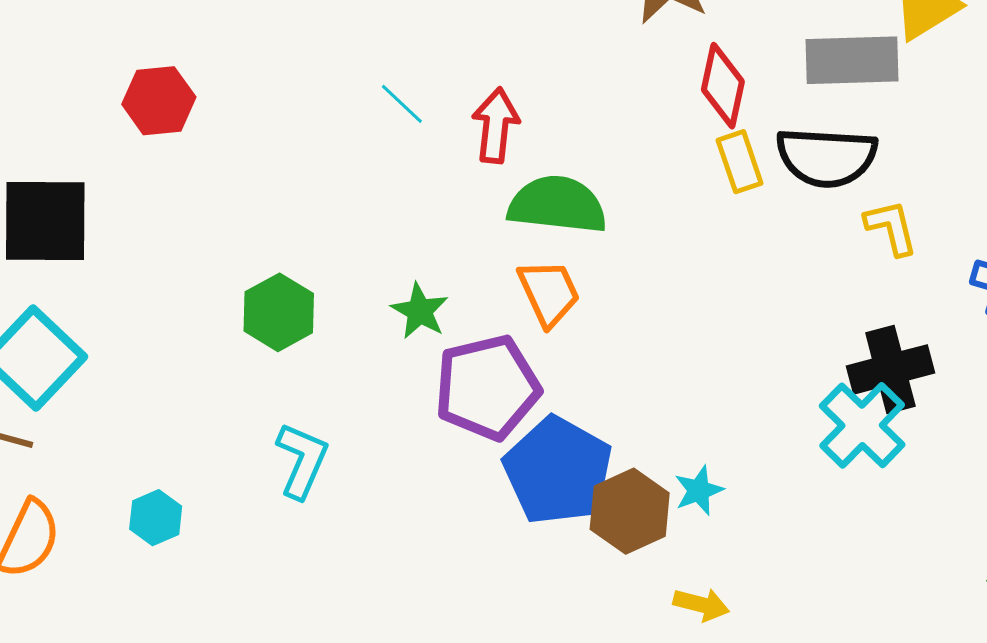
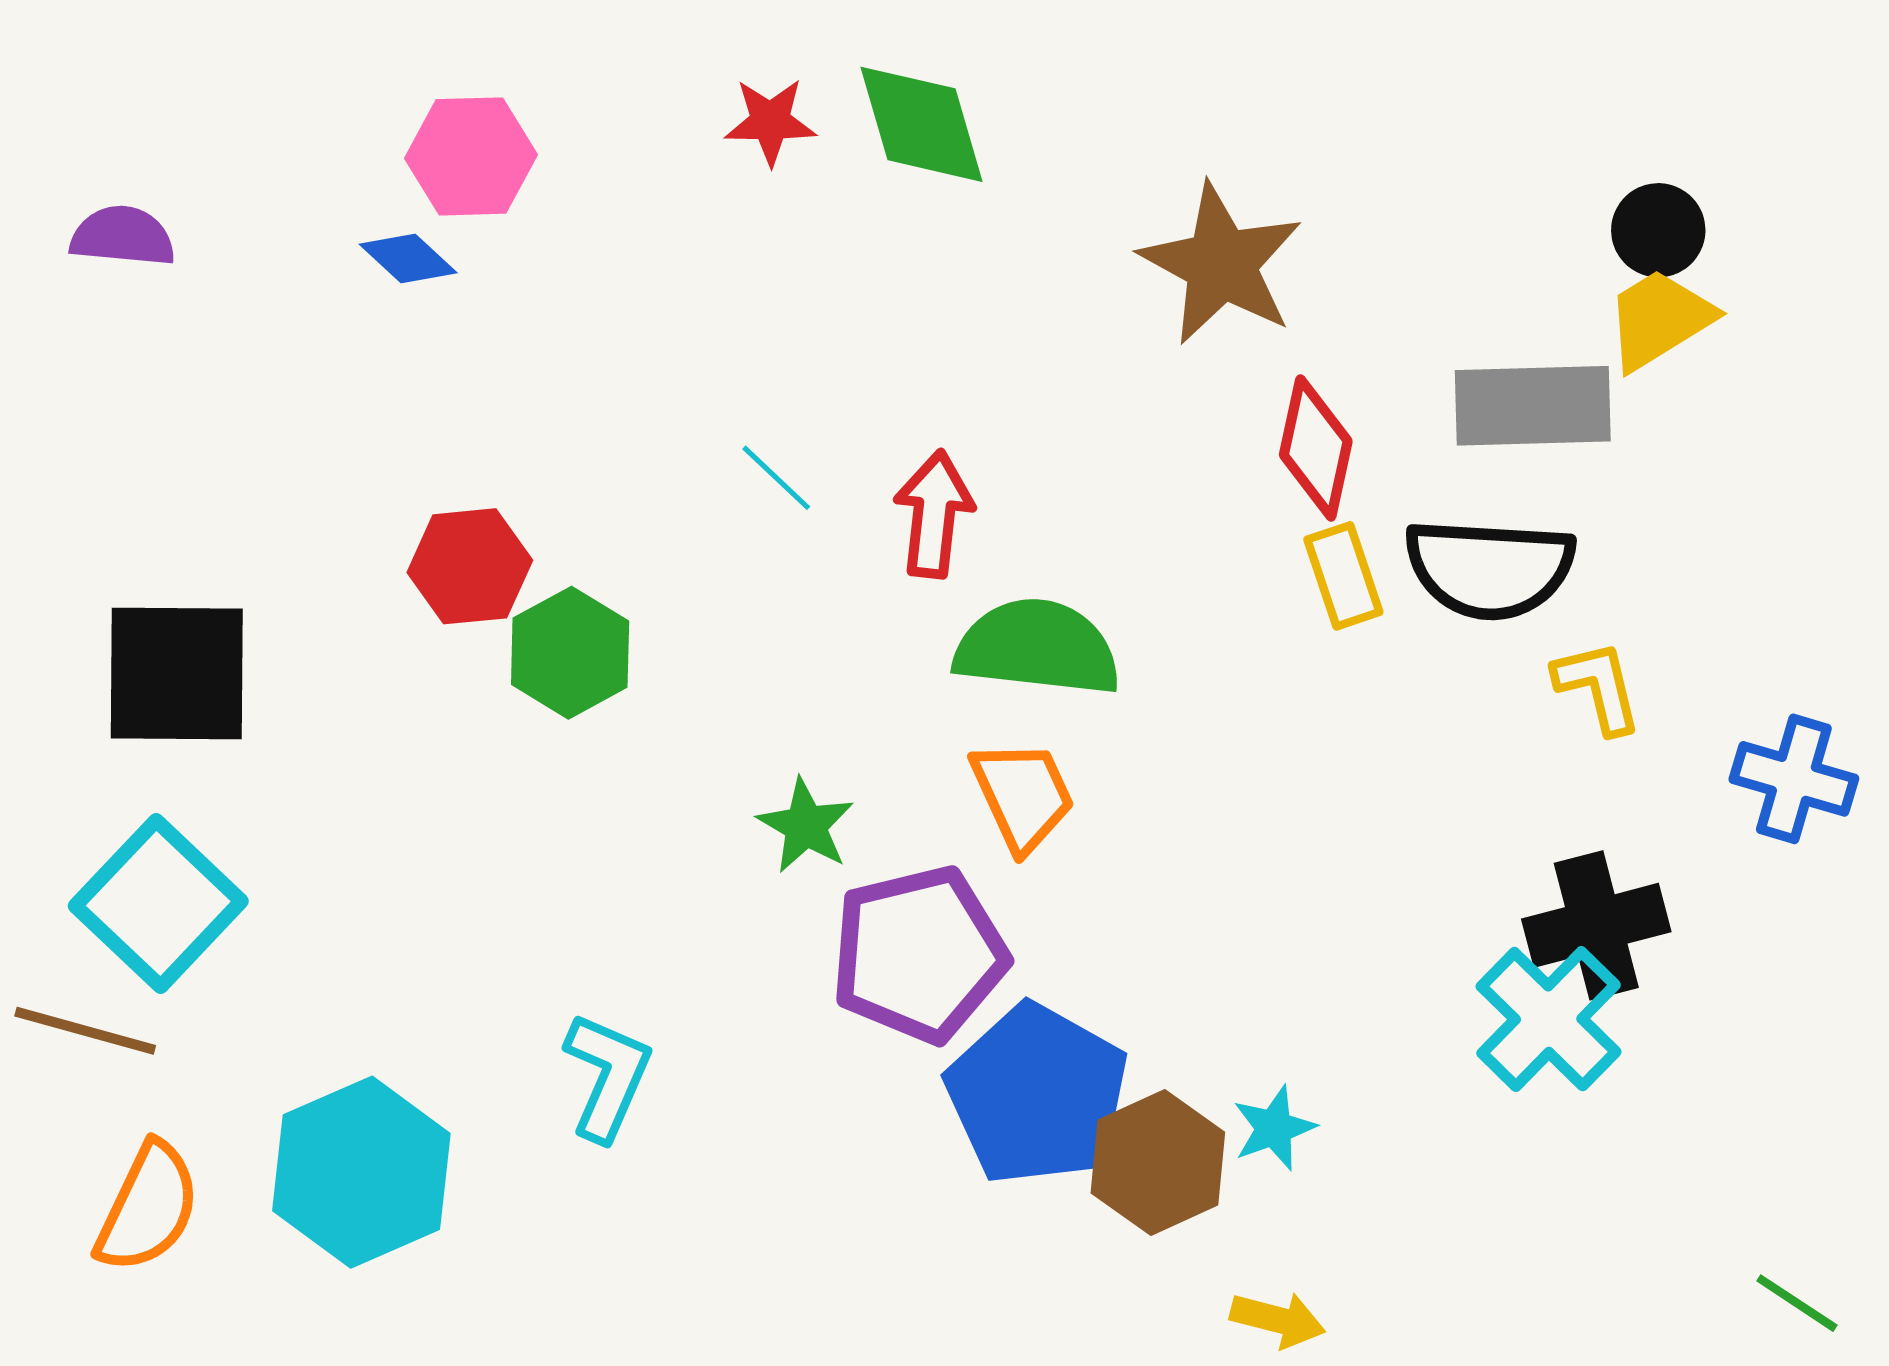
red hexagon: (159, 101) -> (470, 566), moved
green hexagon: (279, 312) -> (570, 653), moved
cyan hexagon: (156, 518) -> (361, 1172), size x2.0

